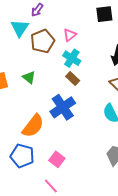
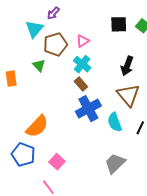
green triangle: (29, 77) -> (39, 65), moved
blue cross: (63, 107) -> (88, 109), moved

